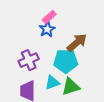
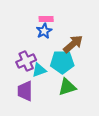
pink rectangle: (49, 17) -> (46, 19), turned 40
cyan triangle: (52, 83) -> (39, 70), moved

